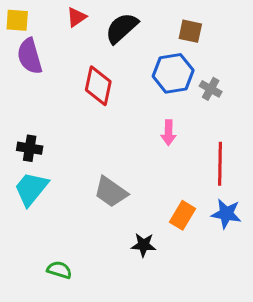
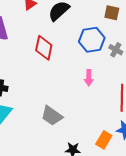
brown square: (190, 31) -> (112, 13), moved
orange rectangle: (183, 215) -> (104, 140), moved

